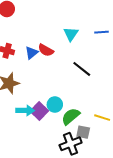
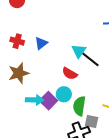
cyan triangle: (71, 34) -> (79, 51), moved
red semicircle: (46, 50) -> (70, 74), moved
green semicircle: (71, 116) -> (79, 106), turned -42

